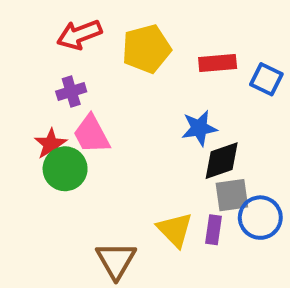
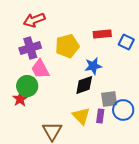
yellow pentagon: (146, 49) -> (67, 46), moved
purple cross: (71, 91) -> (30, 48), size x1.5
red star: (51, 144) -> (20, 99), moved
black diamond: (222, 161) -> (84, 85), moved

